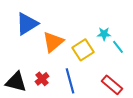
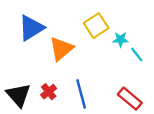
yellow square: (83, 50) -> (96, 26), moved
black triangle: (16, 82) -> (18, 95), turned 35

